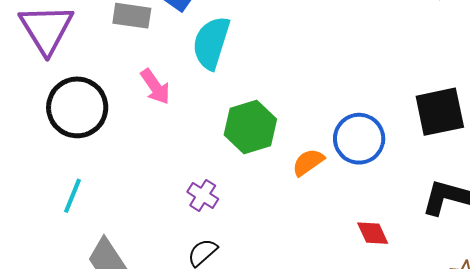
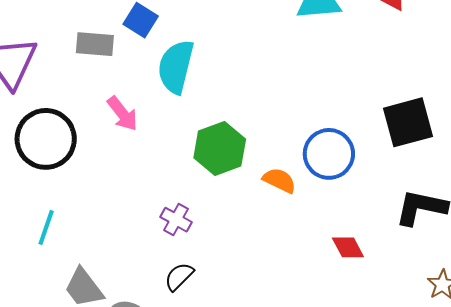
orange semicircle: (308, 162) -> (279, 180), turned 64

